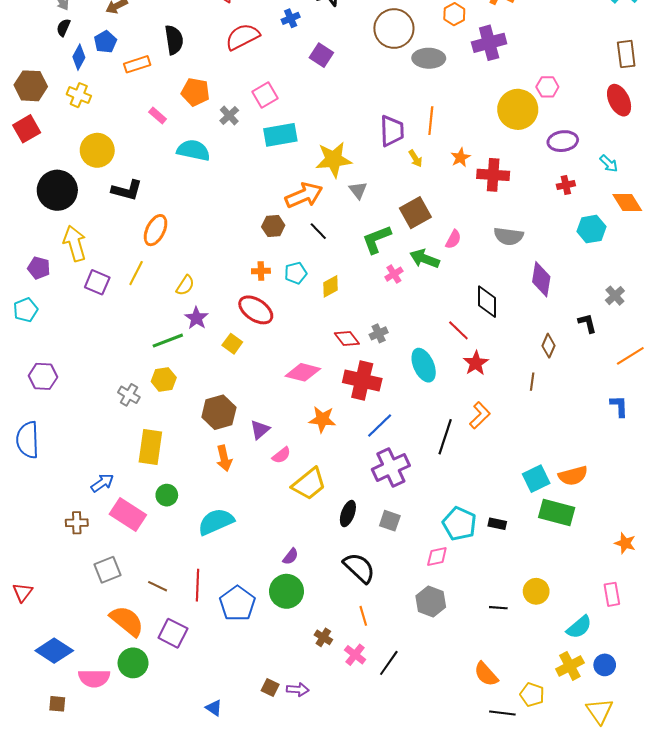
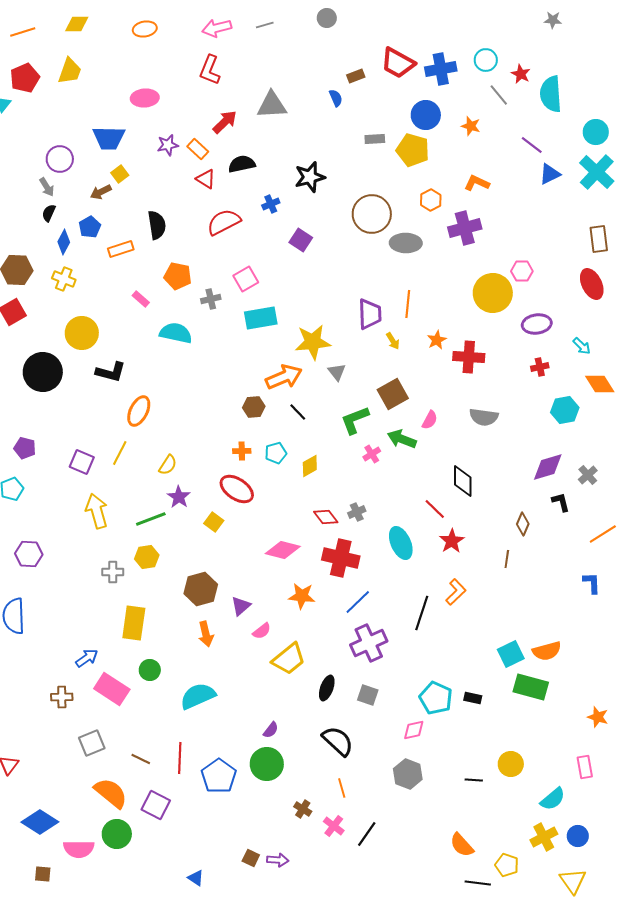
gray cross: (229, 115) -> (211, 299), turned 30
yellow arrow: (75, 243) -> (97, 511), moved
purple diamond: (541, 279) -> (548, 467), moved, turned 64
gray cross: (129, 395) -> (113, 572), turned -30

